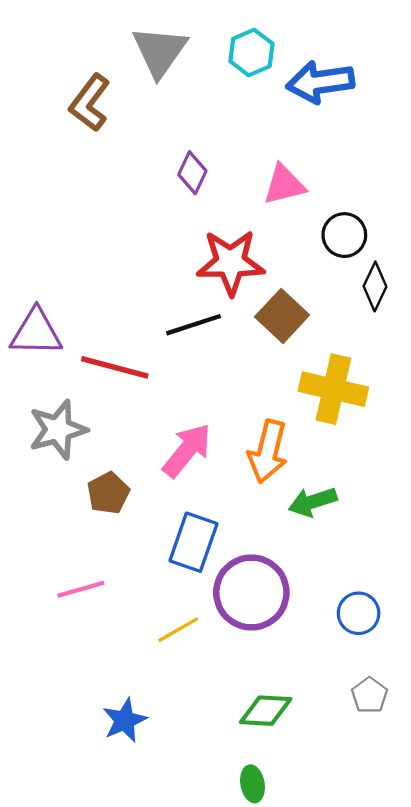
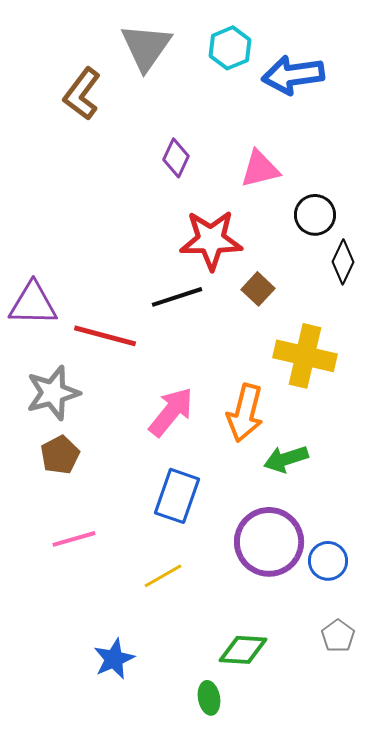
brown square: (282, 316) -> (258, 289), size x0.7
brown pentagon: (108, 493) -> (60, 455), moved
purple circle: (251, 593) -> (269, 542), moved
green ellipse: (253, 784) -> (209, 698), moved

